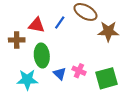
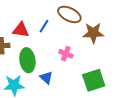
pink cross: (79, 71) -> (66, 54), moved

